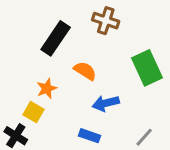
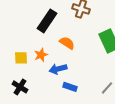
blue arrow: (106, 103) -> (58, 69), moved
yellow square: (33, 112) -> (21, 58), moved, turned -32

